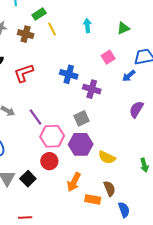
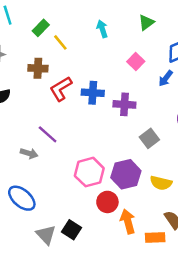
brown cross: (26, 34) -> (38, 68), moved
red L-shape: (24, 73) -> (61, 89), moved
purple line: (36, 117) -> (48, 134), moved
gray square: (82, 118) -> (149, 138), moved
red circle: (49, 161) -> (107, 202), moved
orange arrow: (74, 182) -> (128, 222), turned 150

